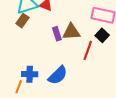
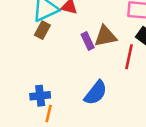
blue cross: (30, 74) -> (40, 96), moved

